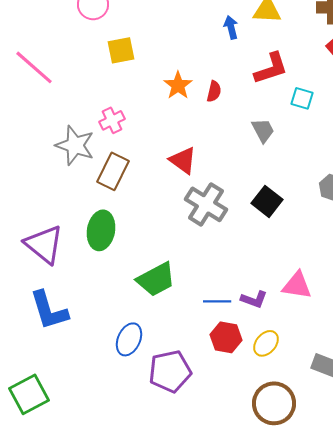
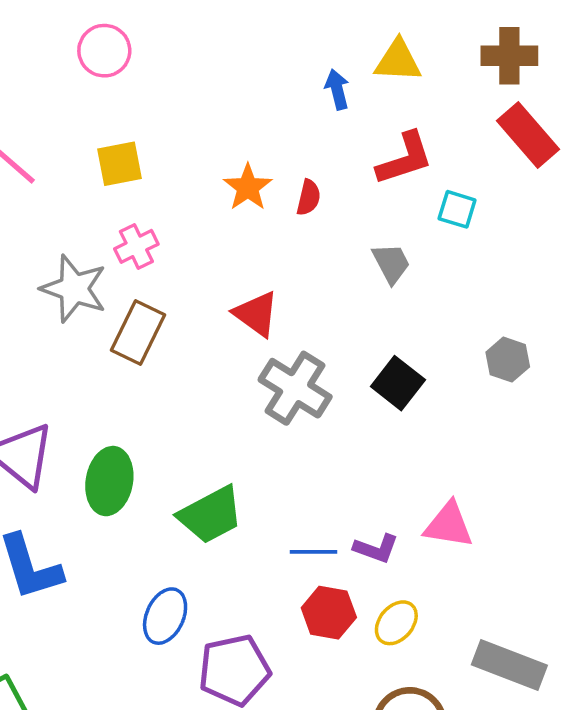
yellow square: (121, 50) -> (120, 164), moved
green ellipse: (101, 230) -> (109, 481), moved

